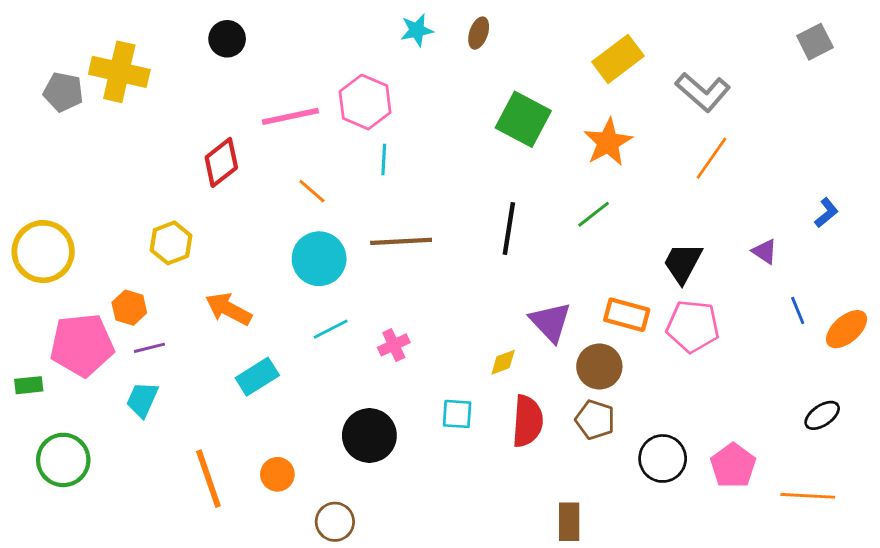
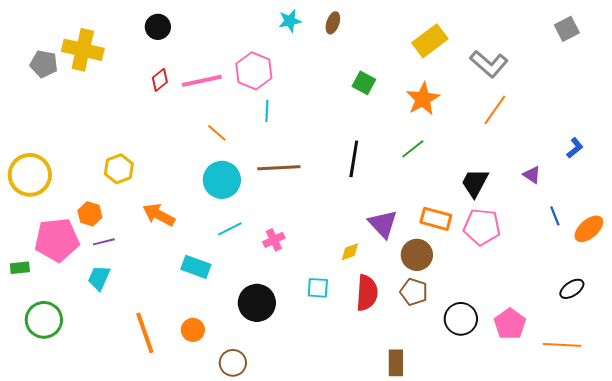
green square: (523, 119) -> (364, 83), size x0.6
red diamond: (221, 162) -> (160, 80), moved, size x0.7
cyan rectangle: (257, 377) -> (196, 267), moved, turned 52

